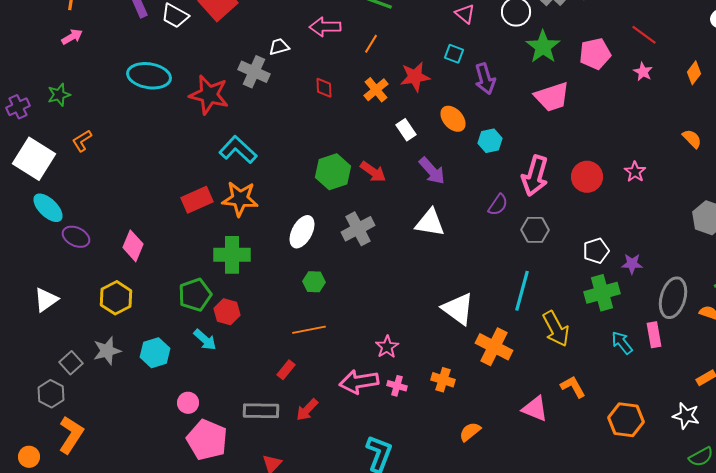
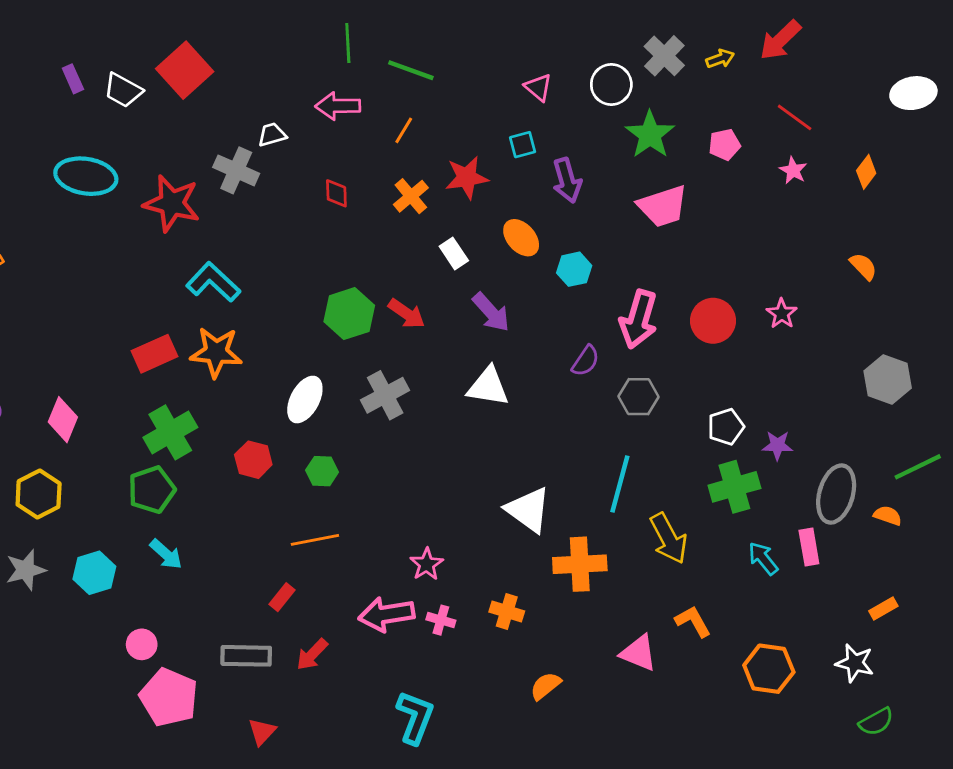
cyan square: (454, 54) -> (523, 145), turned -36
pink pentagon: (595, 54) -> (724, 145), size x0.7
green cross: (232, 255) -> (170, 432), moved, turned -30
red hexagon: (227, 312) -> (253, 460), moved
orange cross: (494, 347) -> (580, 564), turned -30

